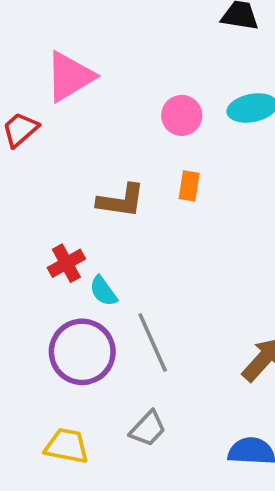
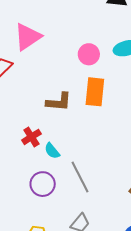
orange rectangle: (189, 186) -> (95, 92), size x1.8
purple circle: (82, 352) -> (43, 184), size x0.7

